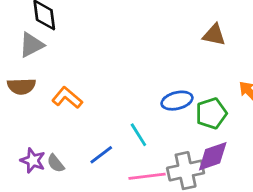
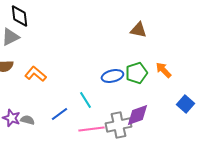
green pentagon: (211, 113) -> (136, 73), moved
gray semicircle: (56, 163) -> (27, 120), turned 144

